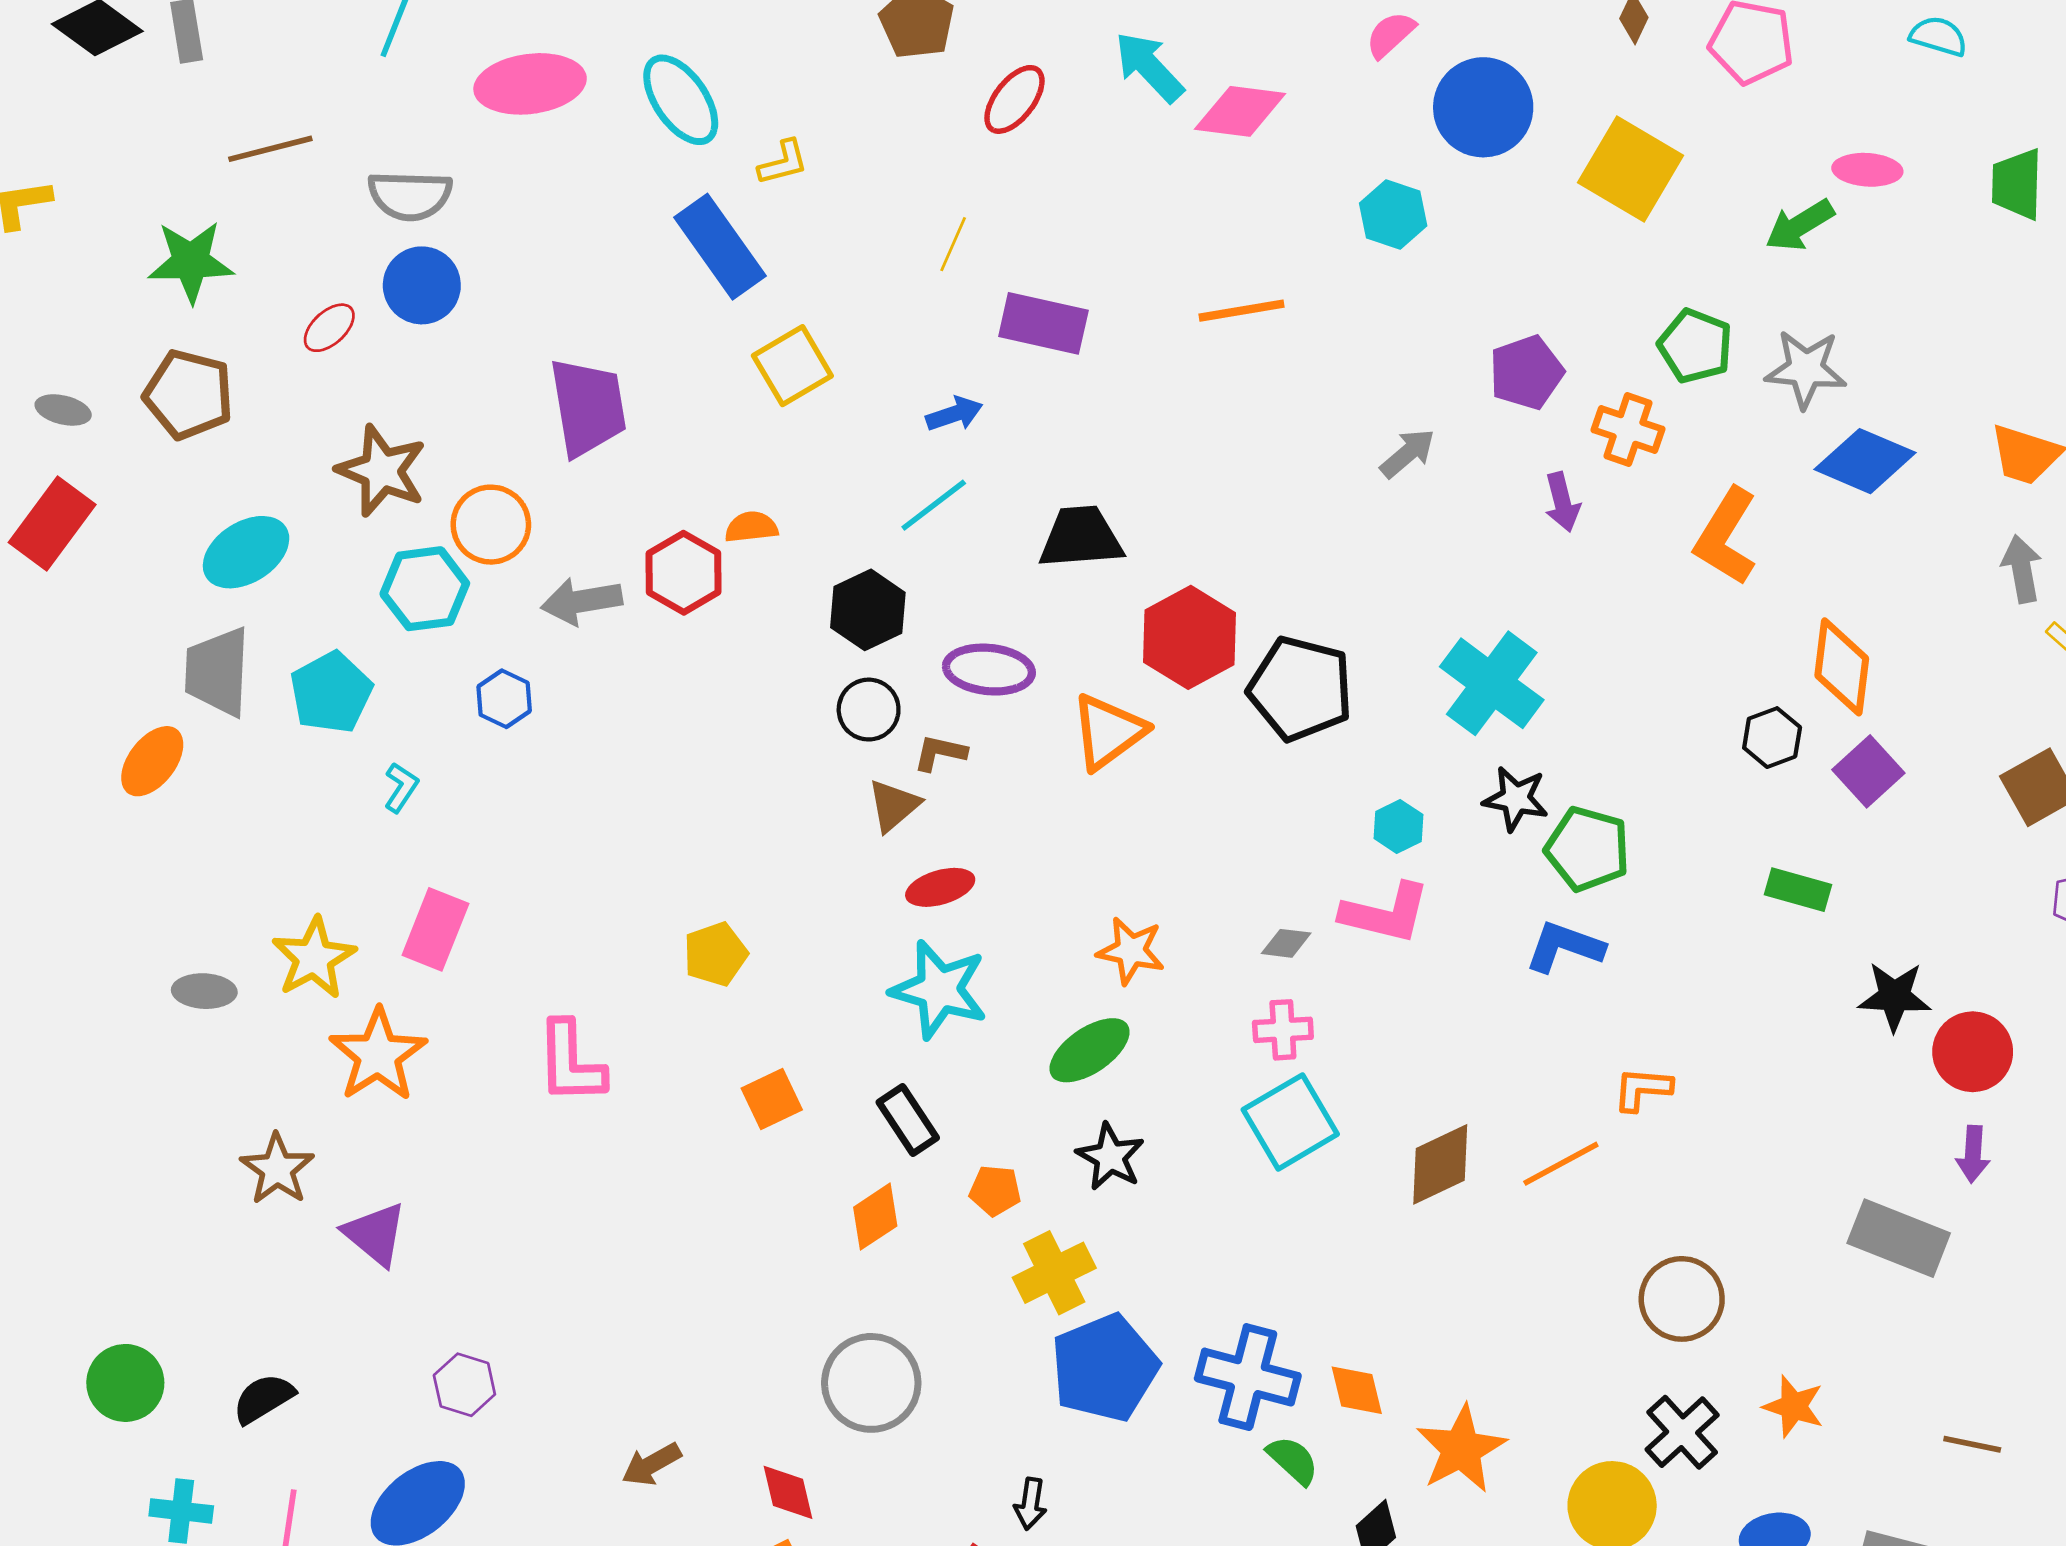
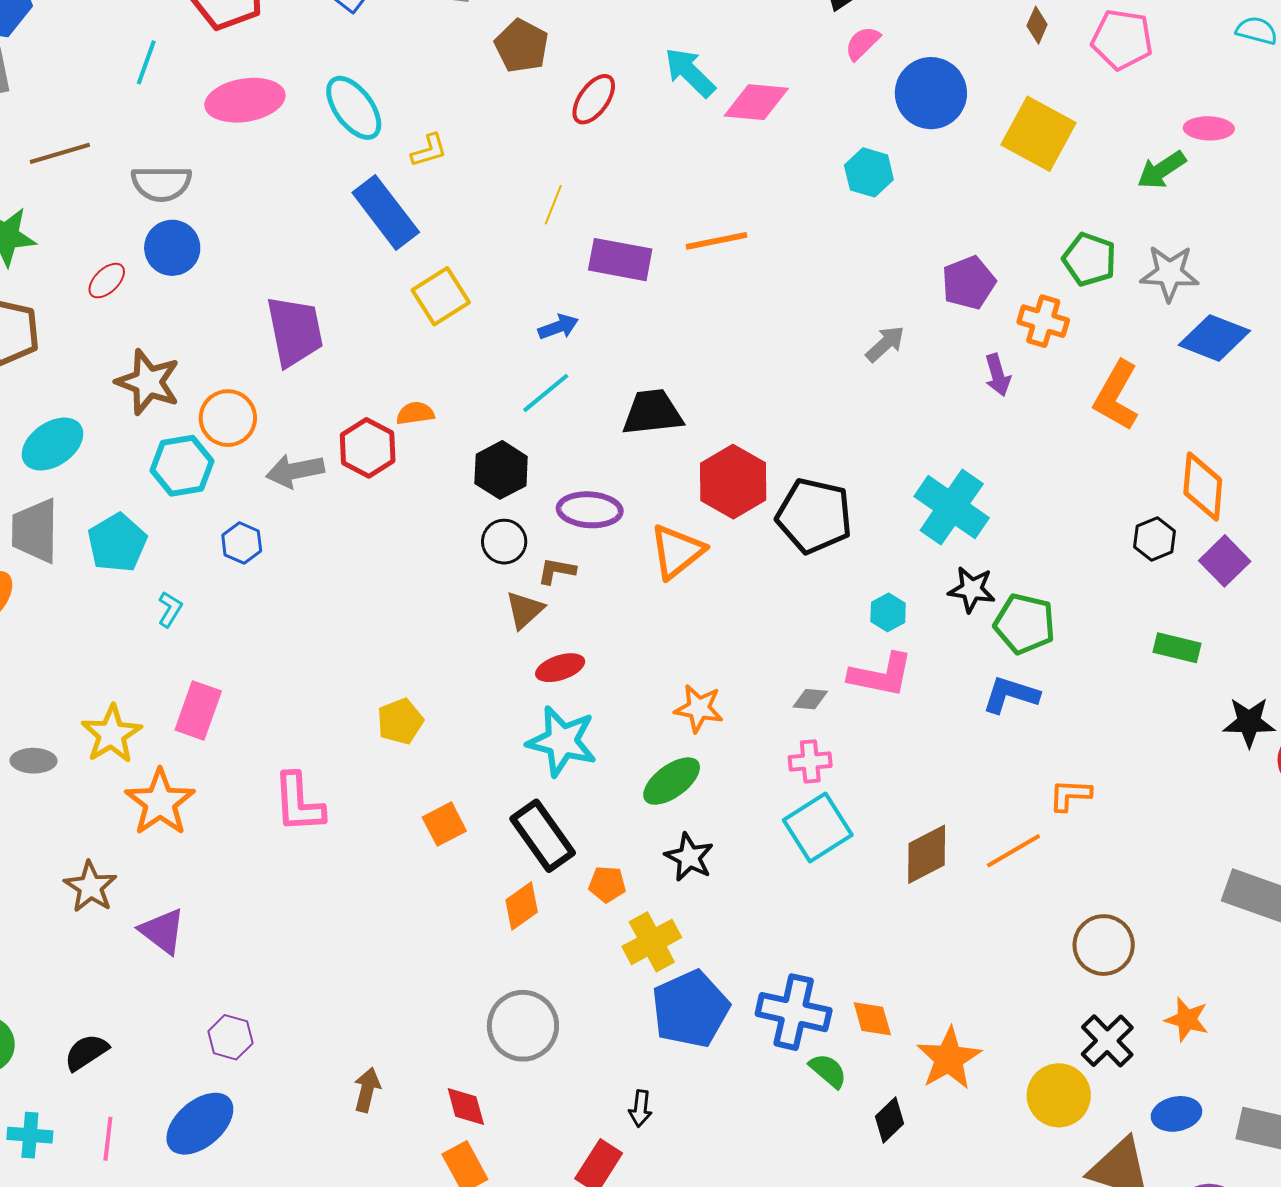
orange line: (1241, 311) -> (716, 241), moved
black rectangle: (908, 1120) -> (543, 836), size x1.4
brown arrow: (651, 1464) -> (367, 1090), turned 135

